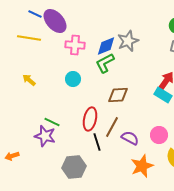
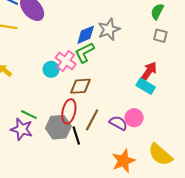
pink cross: (75, 45) -> (66, 61), moved, turned 30
brown diamond: (118, 95) -> (80, 86), moved
pink circle: (159, 135) -> (134, 118), moved
purple semicircle: (130, 138) -> (118, 123), moved
gray hexagon: (74, 167) -> (58, 127), moved

